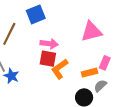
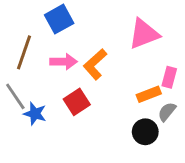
pink arrow: (49, 44) -> (64, 62), moved
red square: (48, 59) -> (77, 102), moved, turned -36
orange L-shape: (60, 69) -> (95, 64), moved

